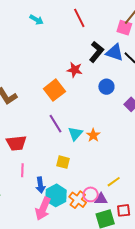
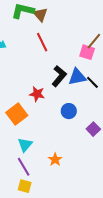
blue triangle: (115, 52) -> (77, 77), turned -30
purple line: (56, 124) -> (24, 167), moved
cyan triangle: (75, 134) -> (25, 145), moved

